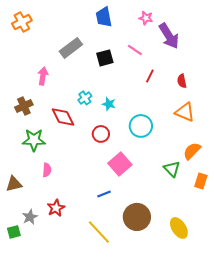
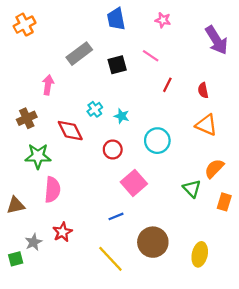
purple arrow: (169, 36) -> (216, 40), moved
pink semicircle: (47, 170) -> (52, 190), size x1.6
yellow ellipse: (179, 228) -> (200, 254), turned 45

